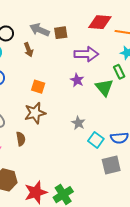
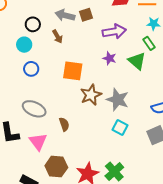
orange square: (38, 87) -> (73, 71), size x1.5
brown star: (35, 113) -> (91, 95), moved
gray star: (78, 123) -> (118, 100), size x1.6
cyan square: (96, 140) -> (120, 128), moved

